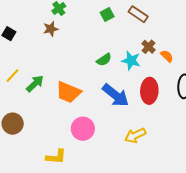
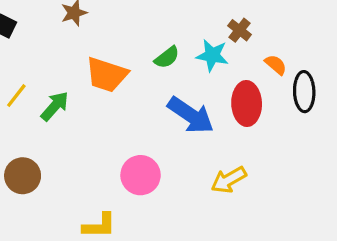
orange semicircle: (167, 56) -> (276, 65), moved
orange trapezoid: (68, 92) -> (107, 75), moved

